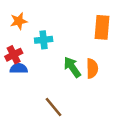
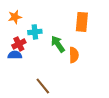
red cross: (14, 55) -> (19, 44), moved
green arrow: (72, 67) -> (58, 44), moved

